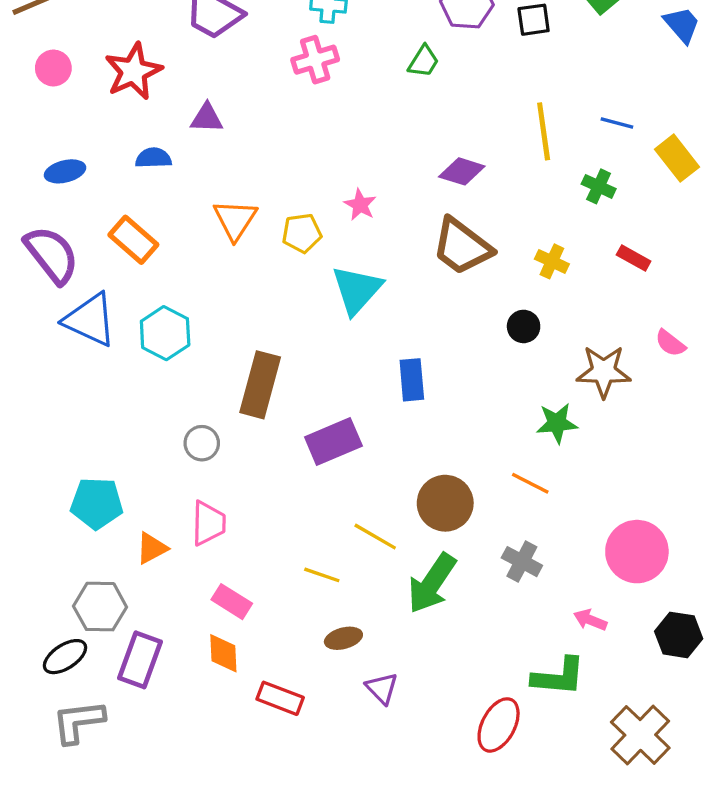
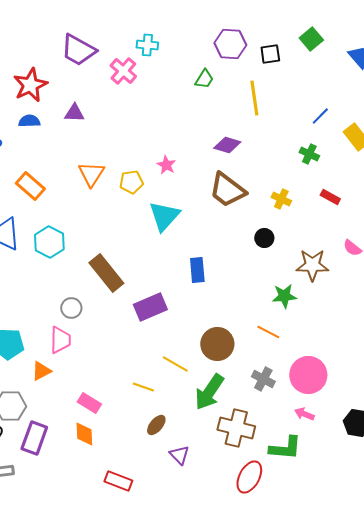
pink cross: (315, 60) -> (123, 71), moved, turned -32
blue line: (617, 123) -> (320, 116), turned -60
yellow line: (544, 131) -> (254, 98), moved
blue semicircle: (153, 158) -> (29, 121), moved
brown rectangle: (260, 385) -> (106, 273), turned -54
pink trapezoid: (208, 523) -> (60, 340), moved
pink circle: (637, 552) -> (308, 375), moved
brown ellipse: (343, 638) -> (156, 425), turned -35
red rectangle: (280, 698) -> (118, 481), moved
brown cross: (640, 735) -> (236, 428), moved, turned -30

